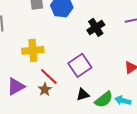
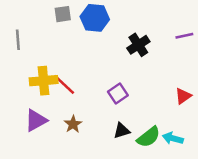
yellow cross: (33, 50) -> (44, 81), moved
purple square: (80, 65) -> (118, 93), size x0.7
red line: (49, 76) -> (64, 85), moved

